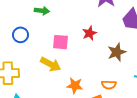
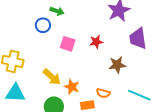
blue circle: (20, 35) -> (43, 25), moved
yellow arrow: (51, 64) -> (52, 77), moved

